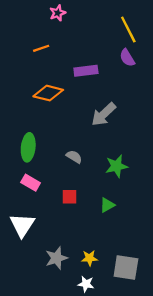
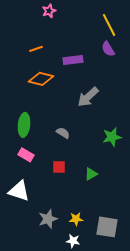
orange line: (41, 48) -> (36, 49), moved
green star: (117, 166) -> (112, 137), moved
white triangle: (22, 225) -> (19, 191), turned -45

